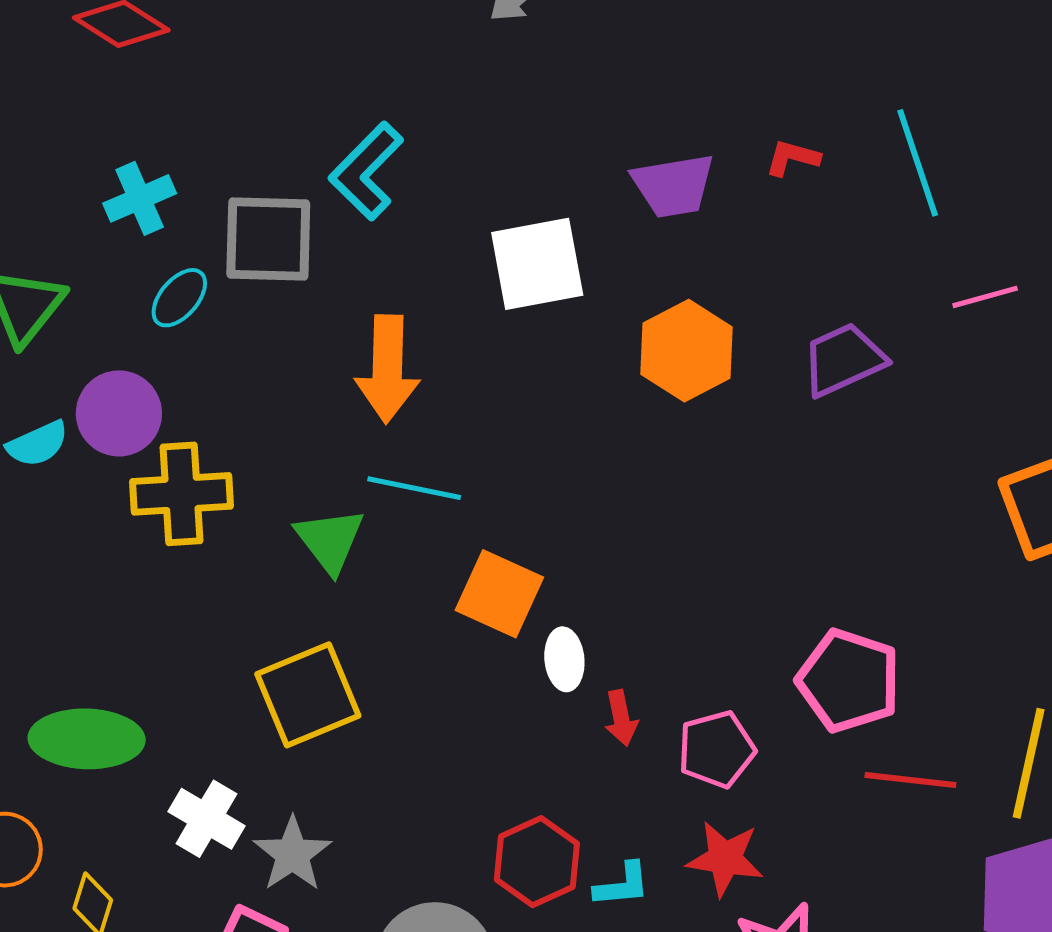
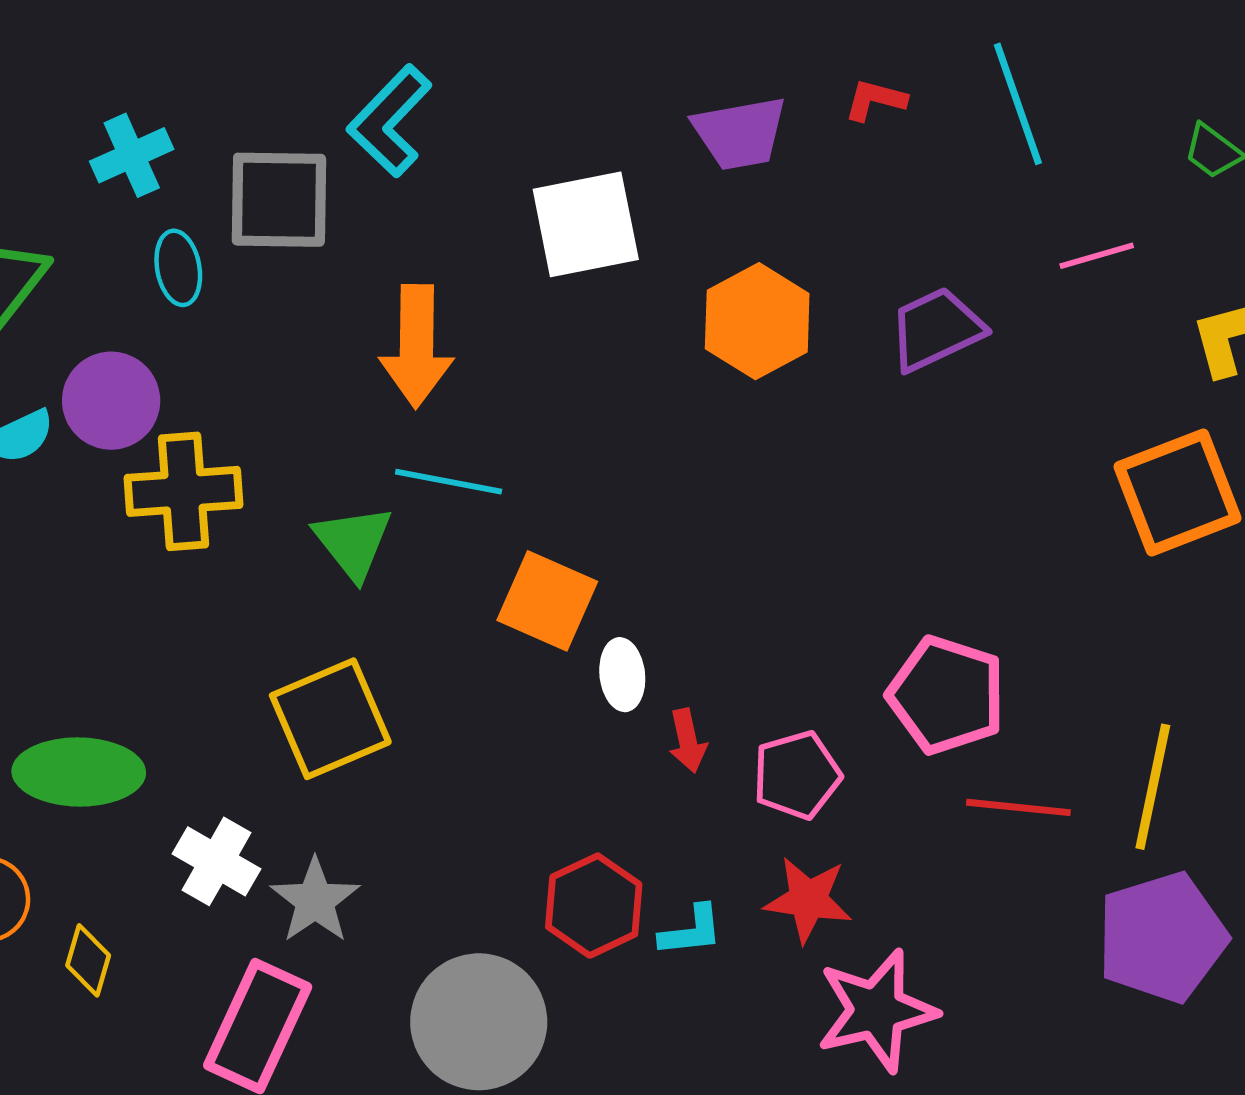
cyan ellipse: (179, 298) -> (178, 268), turned -50

